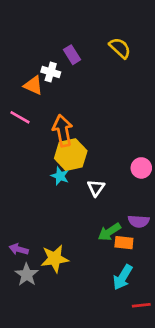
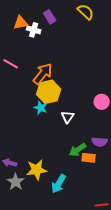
orange triangle: (33, 85) -> (21, 23), moved, turned -35
orange arrow: (63, 131) -> (43, 74), turned 50
cyan arrow: (123, 277) -> (59, 184), moved

